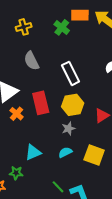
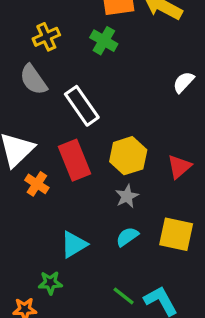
yellow cross: (24, 27) -> (46, 37), moved
green cross: (62, 27) -> (104, 41), moved
gray semicircle: (32, 61) -> (33, 80), moved
white rectangle: (71, 73) -> (82, 106), moved

